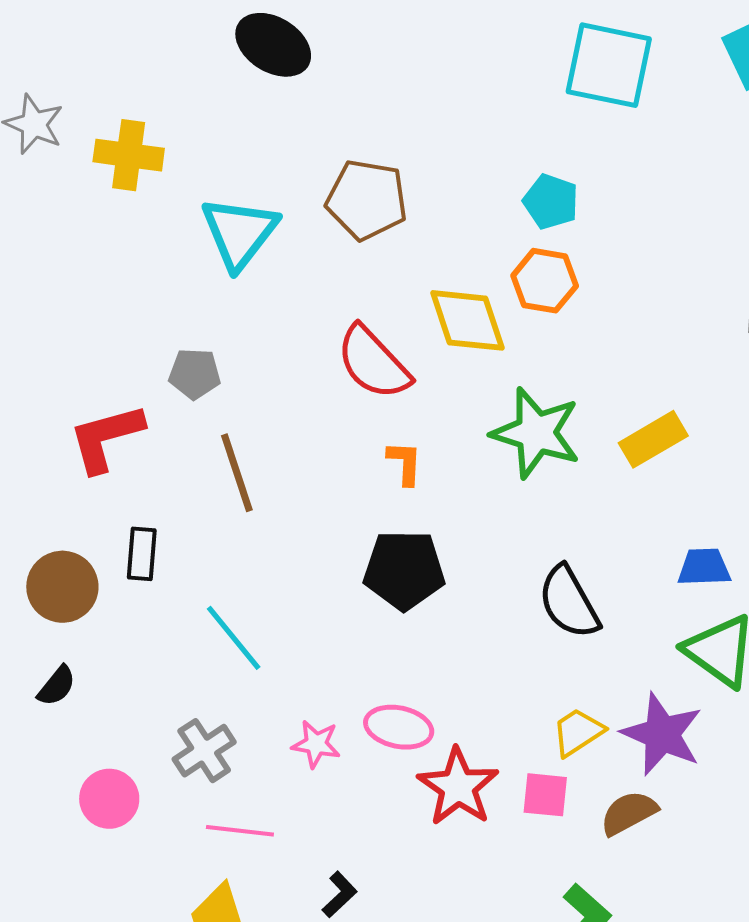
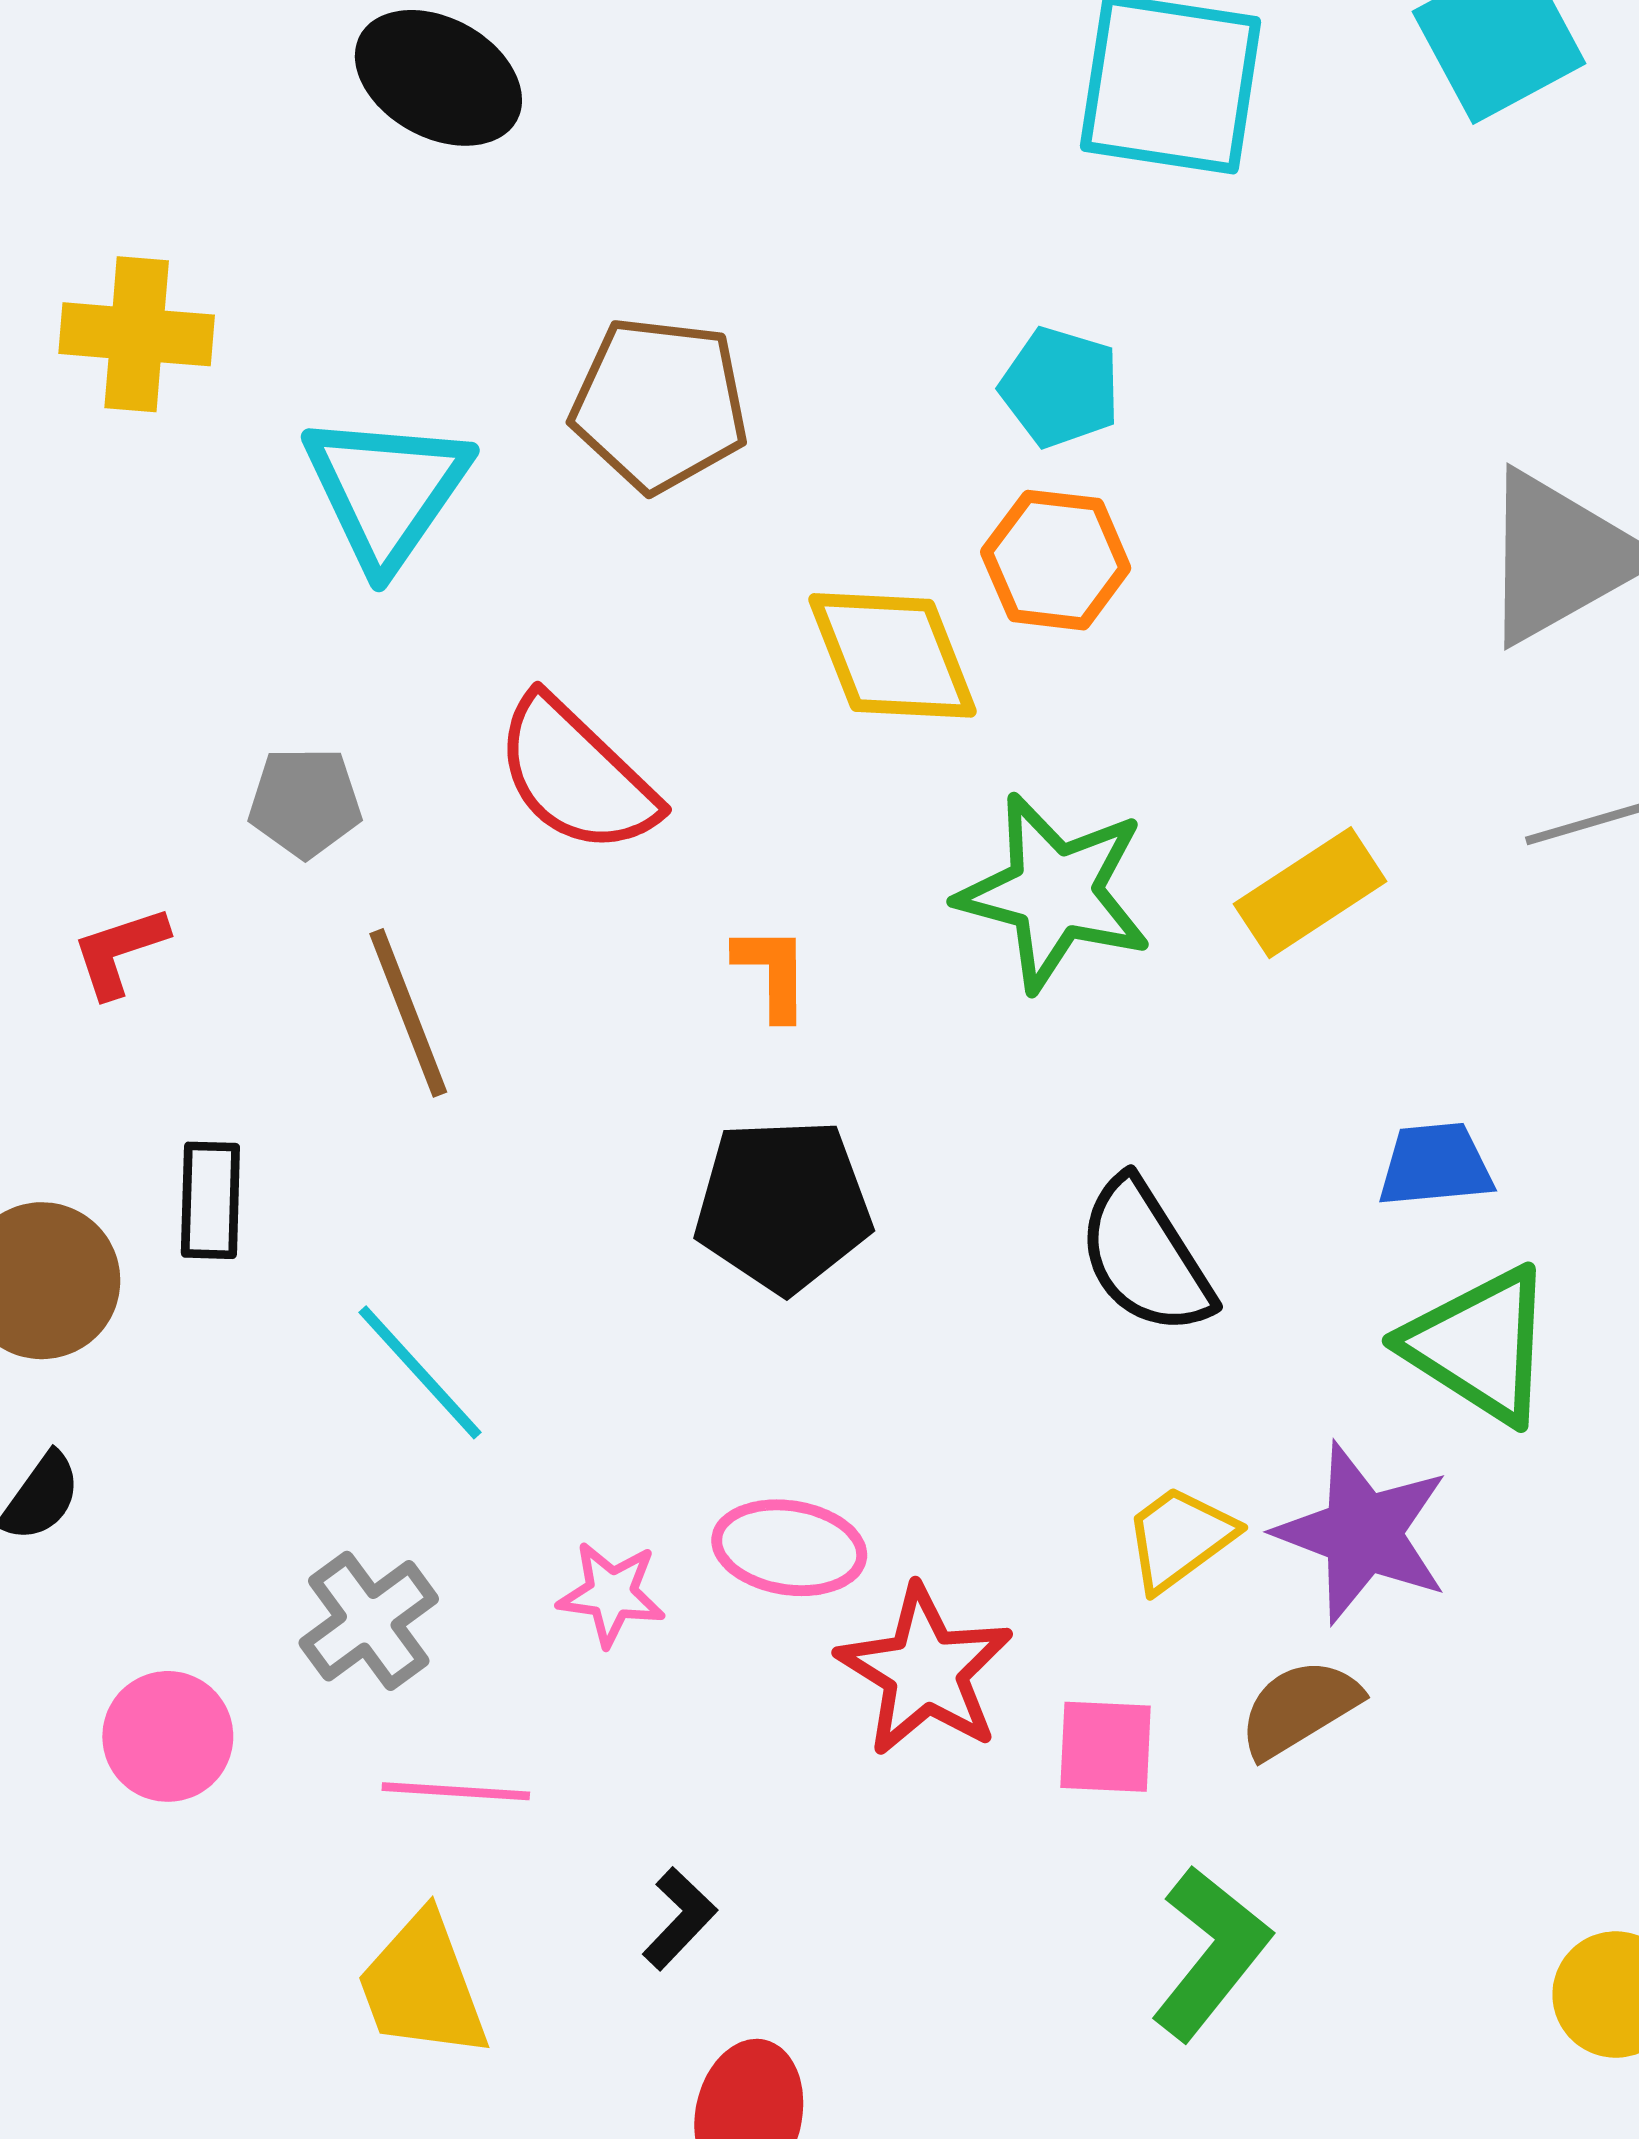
red semicircle: (373, 363) -> (576, 775), moved
red L-shape: (106, 438) -> (120, 952), size x0.6
pink square: (545, 795) -> (1106, 1747), moved

